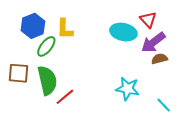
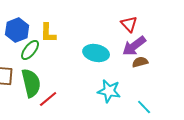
cyan ellipse: (123, 32) -> (96, 53), moved

